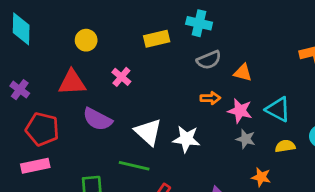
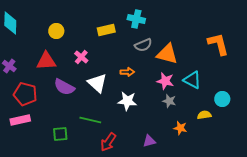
orange triangle: (243, 73) -> (167, 54), size x1.6
orange arrow: (210, 98) -> (127, 72), moved
white triangle: (148, 132) -> (97, 83), moved
yellow semicircle: (285, 146) -> (204, 115), moved

